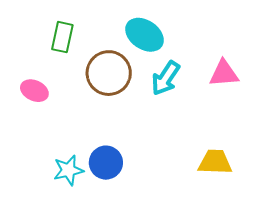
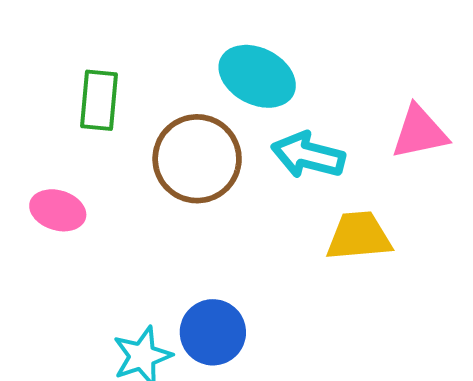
cyan arrow: (166, 78) -> (308, 155), turned 78
yellow trapezoid: (215, 162) -> (359, 236), moved

